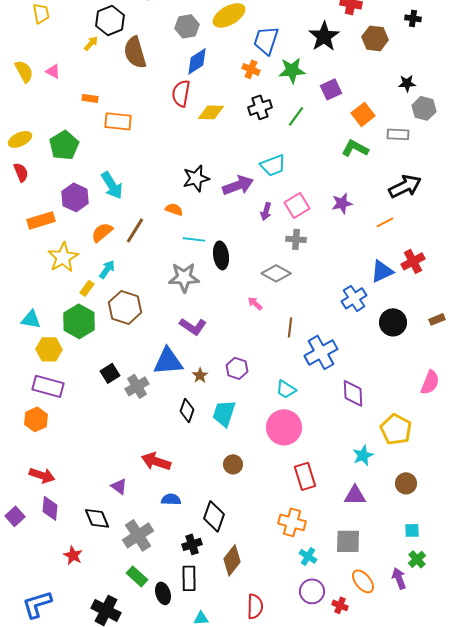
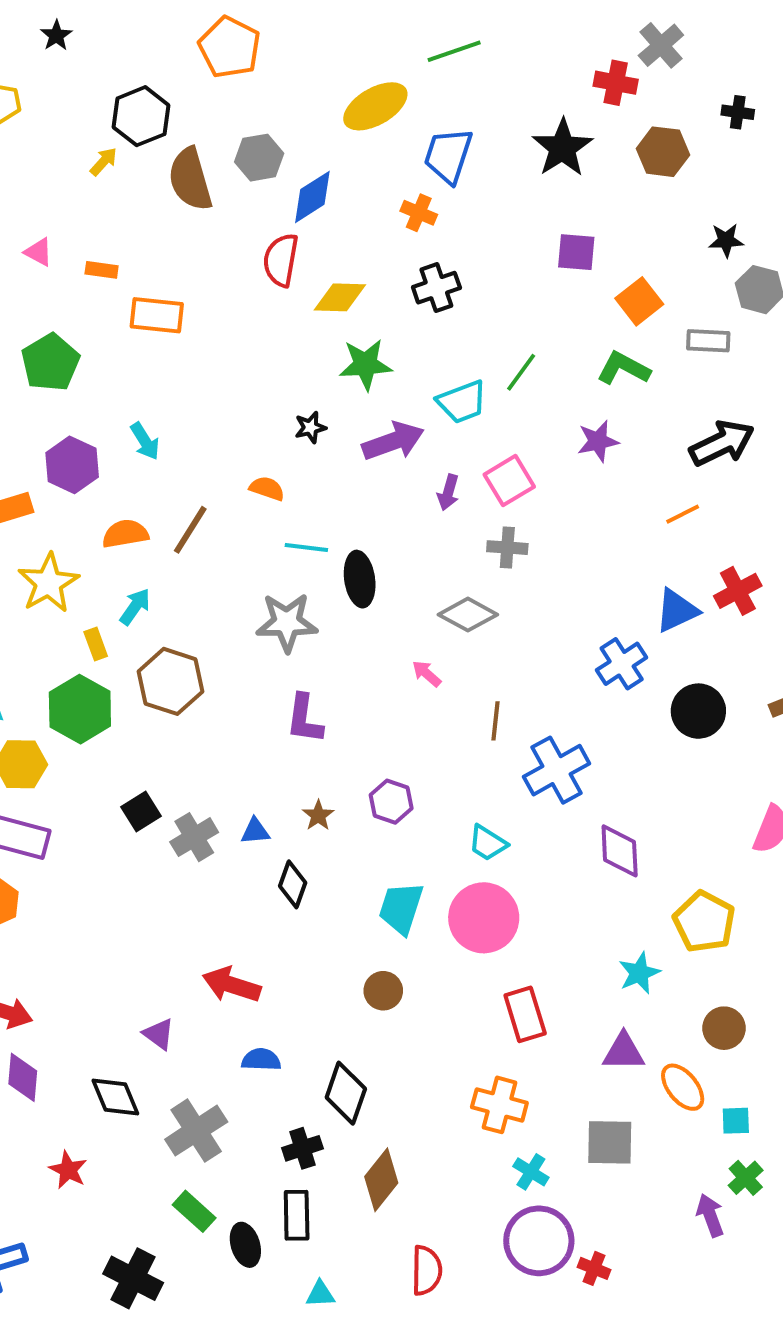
gray hexagon: (187, 26) -> (259, 158), moved
green star: (292, 70) -> (366, 364), moved
pink triangle: (53, 71) -> (39, 252), moved
purple square: (331, 89) -> (576, 252), turned 30
green line: (296, 116) -> (521, 372), moved
black star: (196, 178) -> (310, 427), size x0.6
cyan arrow: (112, 185) -> (145, 441), size x0.7
purple star: (342, 203) -> (598, 441), moved
orange semicircle: (102, 232) -> (125, 534), turned 30
yellow rectangle: (87, 288) -> (96, 644), turned -56
purple L-shape: (193, 326) -> (304, 719), turned 64
blue triangle: (168, 361) -> (255, 831), moved, size x0.5
cyan trapezoid: (224, 413) -> (401, 908), moved
orange ellipse: (363, 581) -> (683, 1087), moved
purple circle: (312, 591) -> (539, 1241), size x1.4

